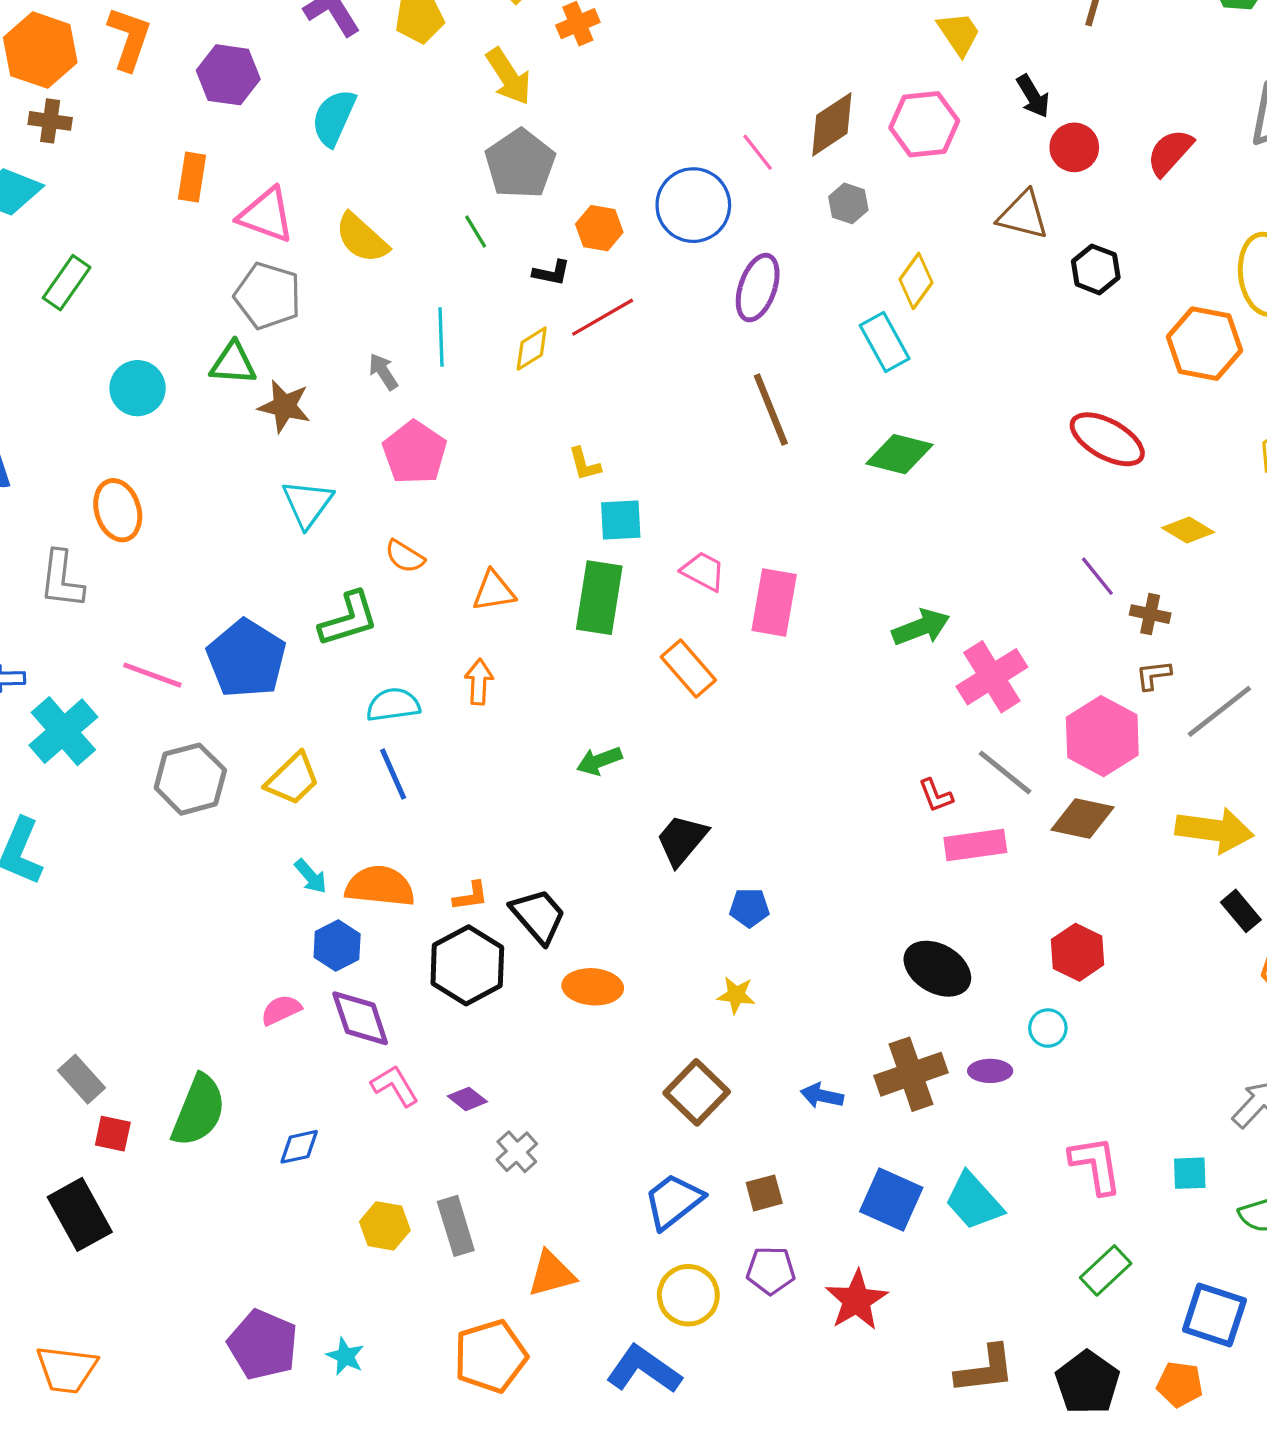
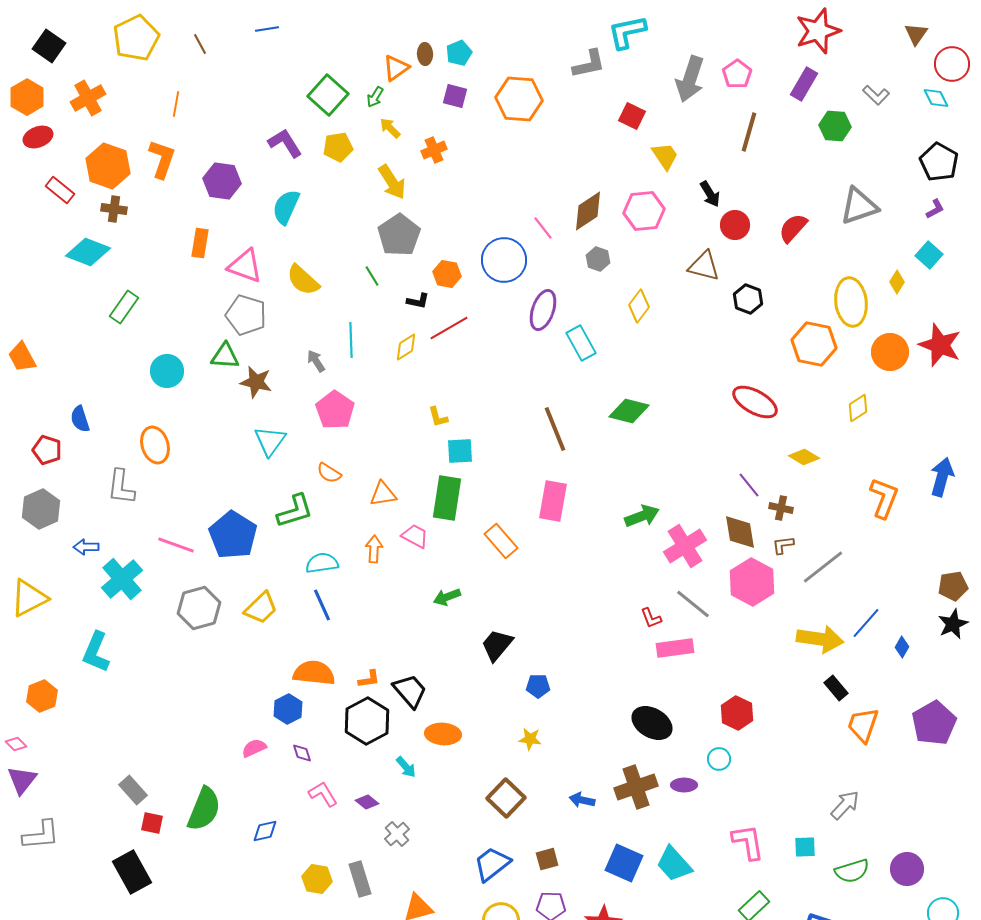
cyan rectangle: (885, 342) -> (581, 343), moved
brown line: (771, 410) -> (555, 429), moved
pink trapezoid: (703, 571) -> (415, 536), moved
brown diamond: (1083, 819) -> (740, 532), moved, turned 69
cyan arrow: (311, 876) -> (406, 767), moved
purple diamond: (360, 1018) -> (302, 753), size x0.5

